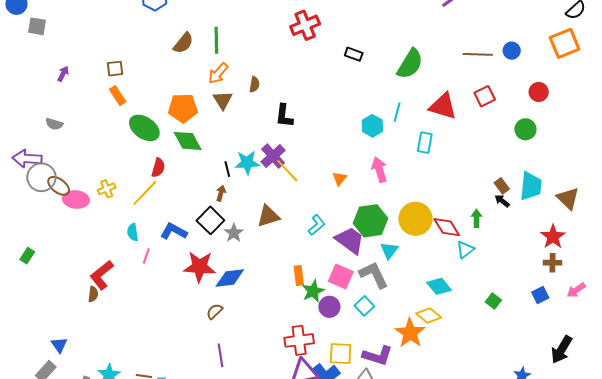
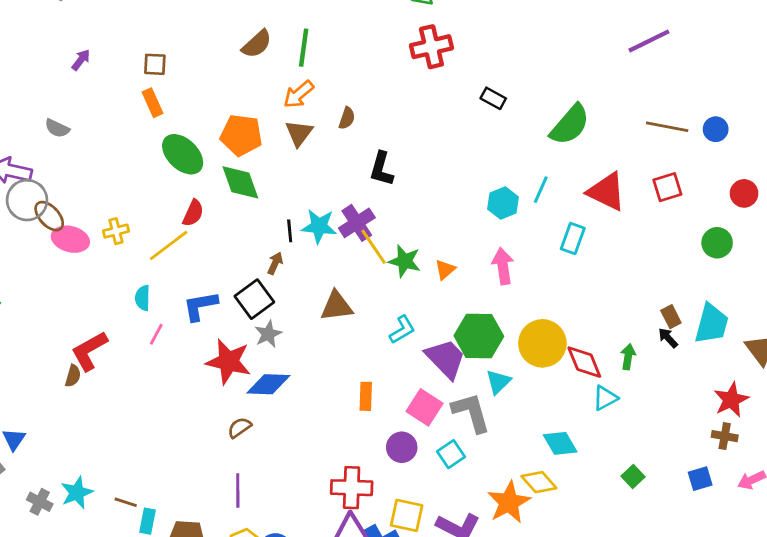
blue L-shape: (174, 231) -> (200, 306), turned -48
gray star: (234, 233) -> (268, 334), moved
green star: (313, 291) -> (405, 261), moved, turned 30

